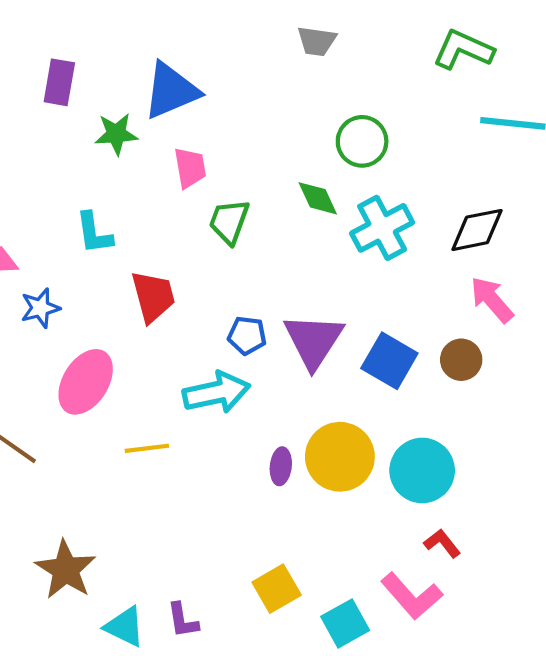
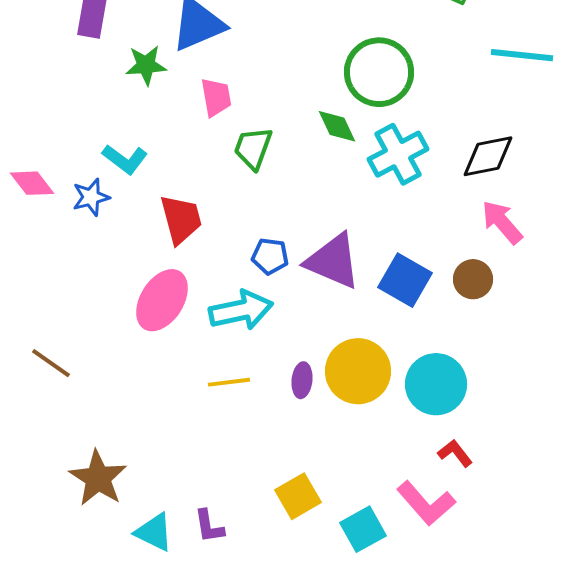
green circle: (362, 141) -> (379, 72), size x1.4
cyan L-shape: (94, 233) -> (125, 159), turned -45
blue star: (40, 308) -> (91, 197), moved
purple triangle: (313, 341) -> (333, 261), turned -40
pink ellipse: (86, 382) -> (162, 300), moved
yellow line: (147, 448) -> (229, 382), moved

